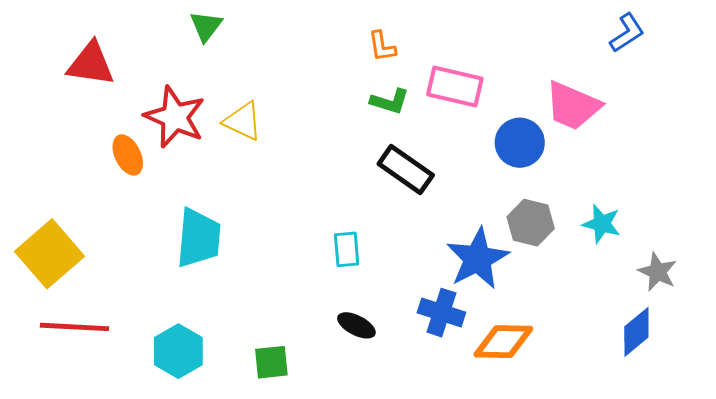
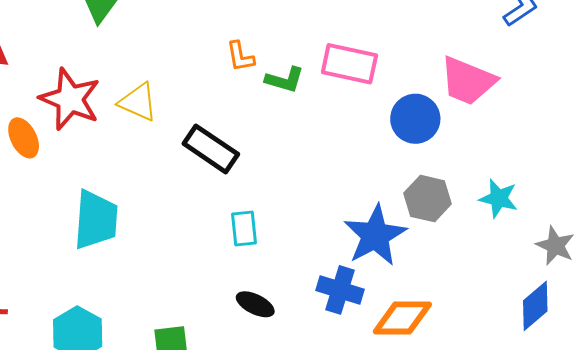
orange L-shape: (382, 46) -> (240, 56), moved
black rectangle: (406, 169) -> (211, 149), moved

